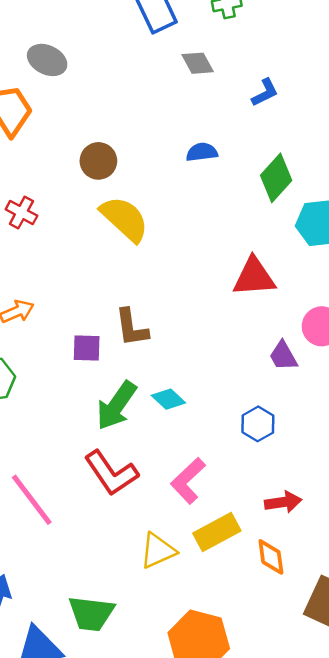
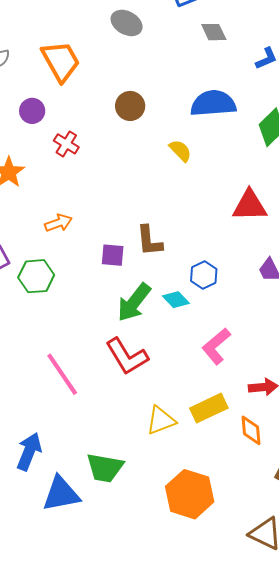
gray ellipse: (47, 60) -> (127, 23), moved
blue semicircle: (202, 152) -> (213, 103), size x1.8
yellow semicircle: (125, 219) -> (180, 151), moved, size x0.6
blue hexagon: (258, 424) -> (204, 275), moved
pink L-shape: (188, 481) -> (216, 346), moved

